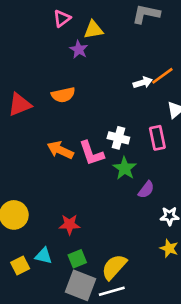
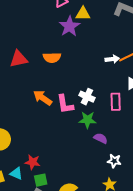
purple star: (79, 49) -> (69, 26), size x1.5
green star: (125, 168) -> (87, 120), turned 30
purple semicircle: (146, 190) -> (101, 138), turned -112
red star: (70, 224) -> (33, 162), moved

